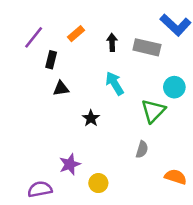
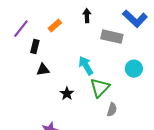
black arrow: (112, 42) -> (87, 16), moved
green triangle: (153, 111) -> (100, 88), moved
gray semicircle: (142, 149) -> (112, 110), moved

